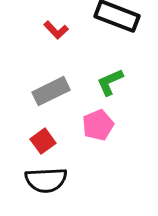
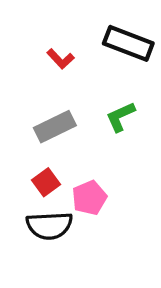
pink pentagon: (98, 125) -> (89, 198), moved

